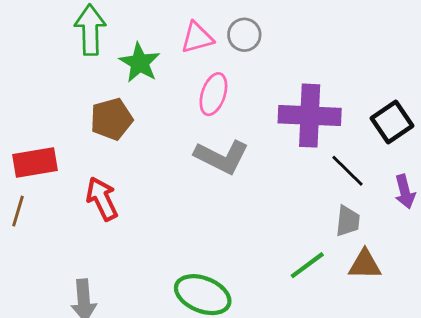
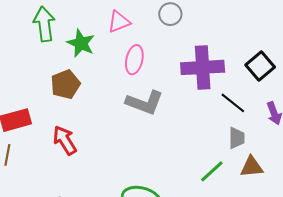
gray circle: (244, 35) -> (170, 14), moved

